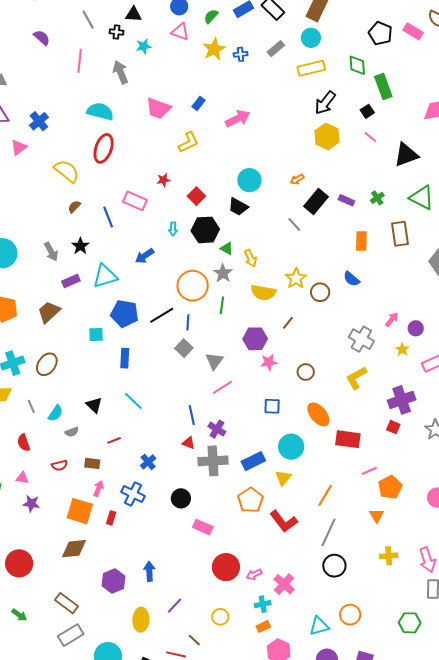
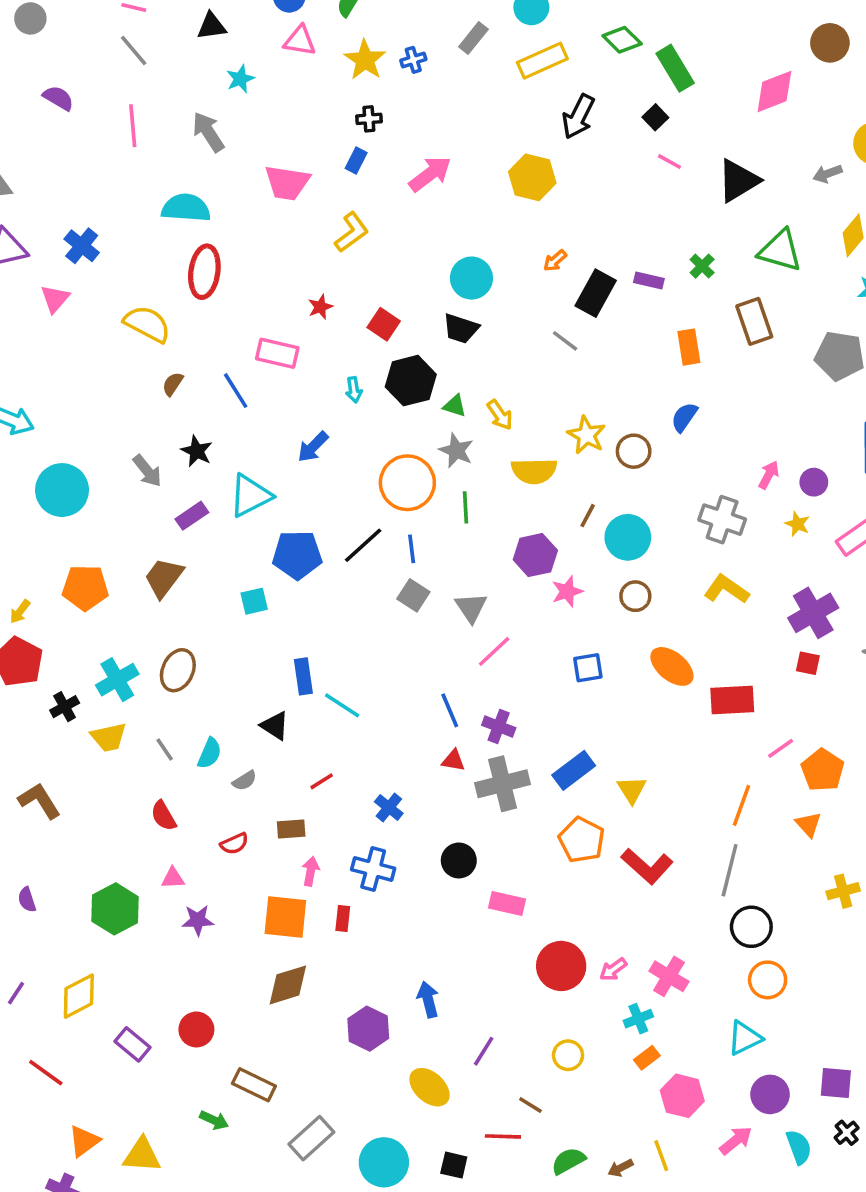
black cross: (117, 32) -> (369, 119), moved
green diamond: (357, 65) -> (622, 40), turned -30
yellow hexagon: (327, 136) -> (532, 177), moved
blue semicircle: (352, 279) -> (684, 417), turned 96
blue rectangle: (125, 358) -> (303, 676), moved
yellow L-shape: (356, 378) -> (726, 589), turned 75
cyan circle: (291, 447) -> (628, 537), moved
orange line: (325, 495) -> (741, 805), moved
red circle: (19, 563) -> (196, 1029), size x0.7
brown rectangle: (67, 603) -> (254, 1085), moved
orange circle: (350, 615) -> (768, 980), moved
yellow ellipse: (141, 620) -> (430, 1087), turned -40

